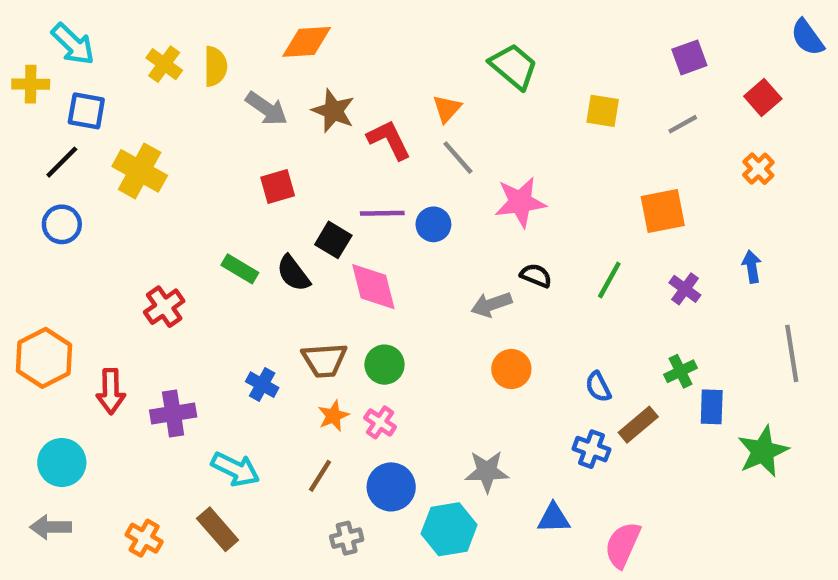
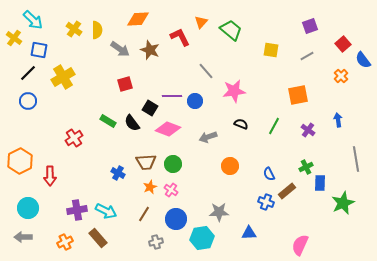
blue semicircle: (807, 37) -> (363, 60), moved
yellow cross: (31, 84) -> (14, 38), turned 35
orange triangle: (447, 109) -> (201, 22), moved
red L-shape: (389, 140) -> (180, 37), moved
yellow cross: (140, 171) -> (63, 77), turned 30
pink diamond: (373, 287) -> (168, 129), turned -55
gray arrow: (491, 304) -> (208, 137), moved
purple cross: (173, 414) -> (77, 210), moved
orange cross: (144, 538) -> (65, 242), turned 35
pink semicircle: (623, 545) -> (300, 245), moved

